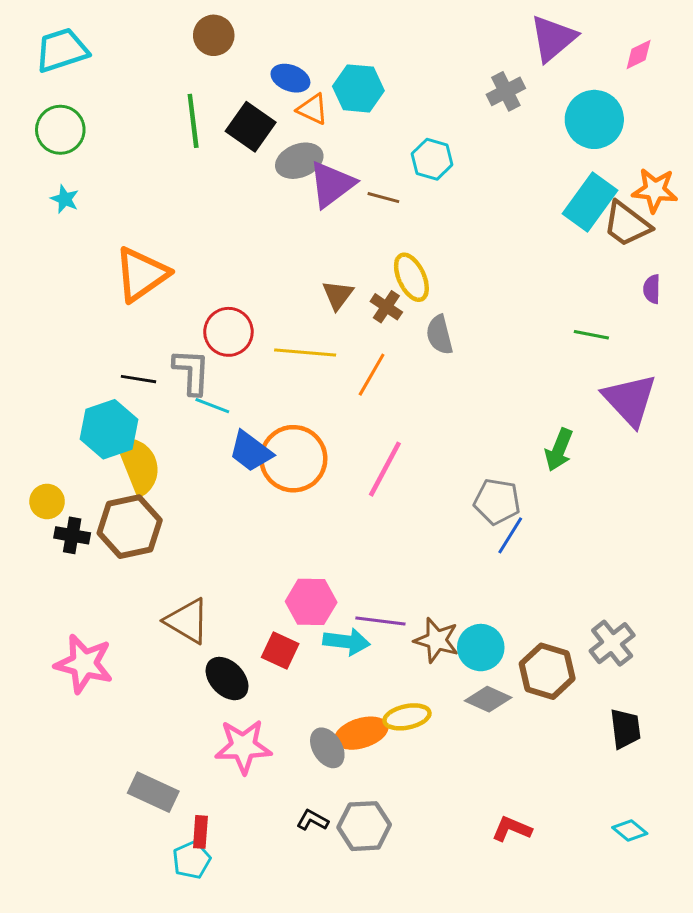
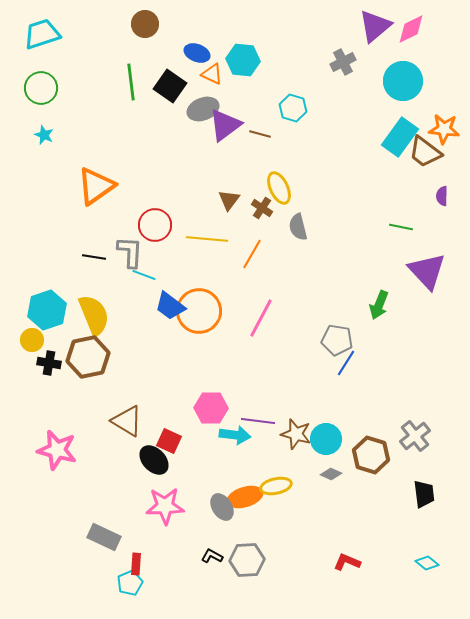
pink diamond: (639, 55) -> (411, 29), moved, size x1.4
cyan hexagon: (109, 429) -> (47, 310), moved
red square: (280, 650) -> (169, 441), moved
gray diamond: (488, 699) -> (331, 474), size x0.7

